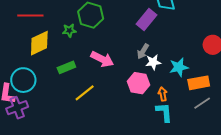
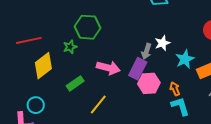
purple rectangle: (146, 20) -> (138, 69), moved
white star: (153, 62) -> (162, 43), moved
cyan circle: (23, 80) -> (36, 105), size x0.7

